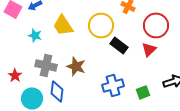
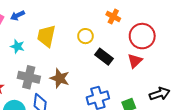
yellow trapezoid: (63, 25) -> (46, 36), turned 45
yellow circle: (101, 25) -> (85, 36), size x0.6

